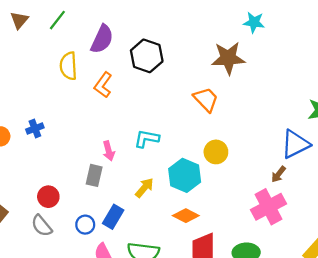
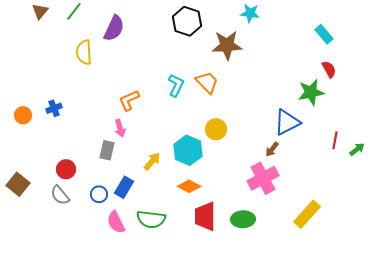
black hexagon: (147, 56) -> (187, 21), moved
orange L-shape: (103, 85) -> (129, 100), moved, turned 30
cyan L-shape: (147, 139) -> (176, 85), moved, turned 105

